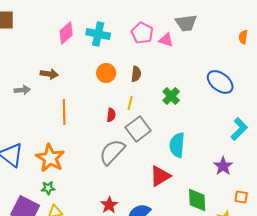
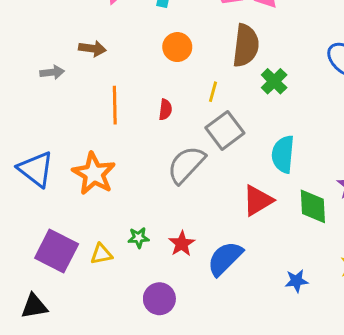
brown semicircle: (136, 74) -> (246, 46), moved, size x1.8
red semicircle: (111, 115) -> (165, 110), moved
green star: (48, 188) -> (139, 238), moved
green diamond: (197, 200) -> (313, 206), moved

